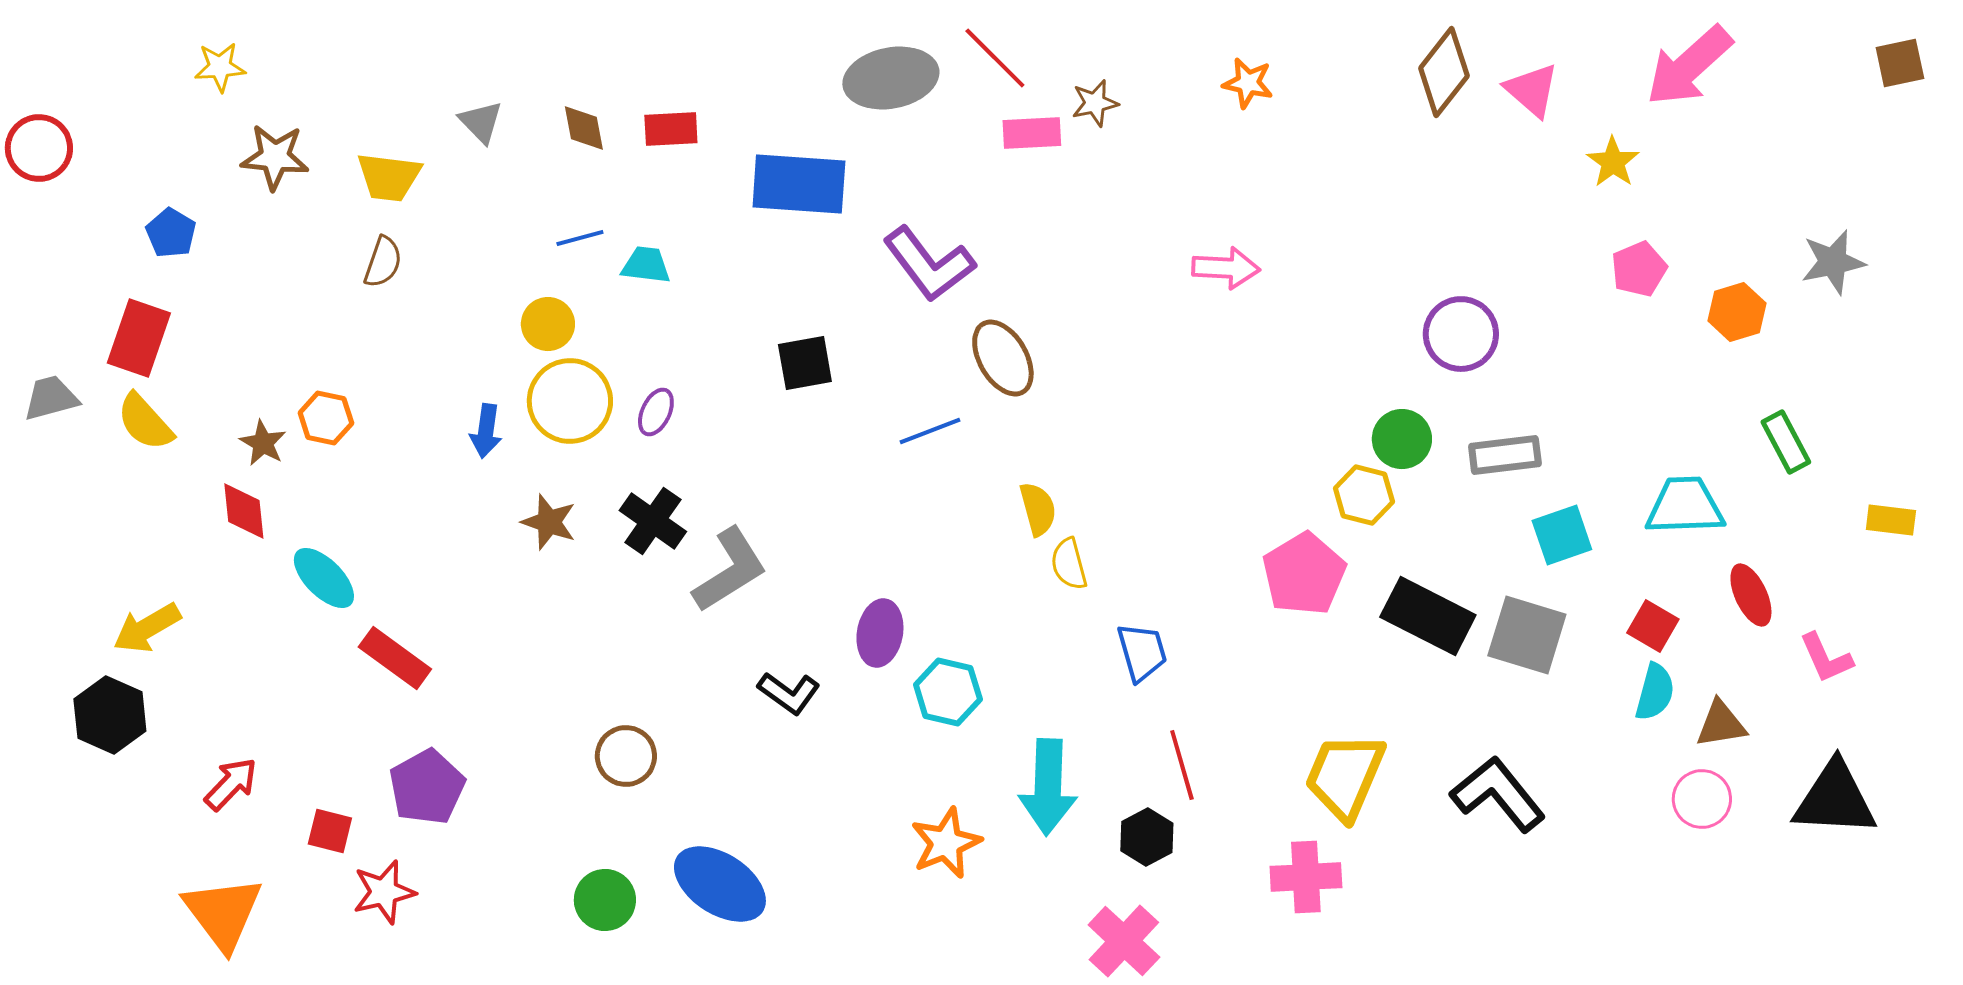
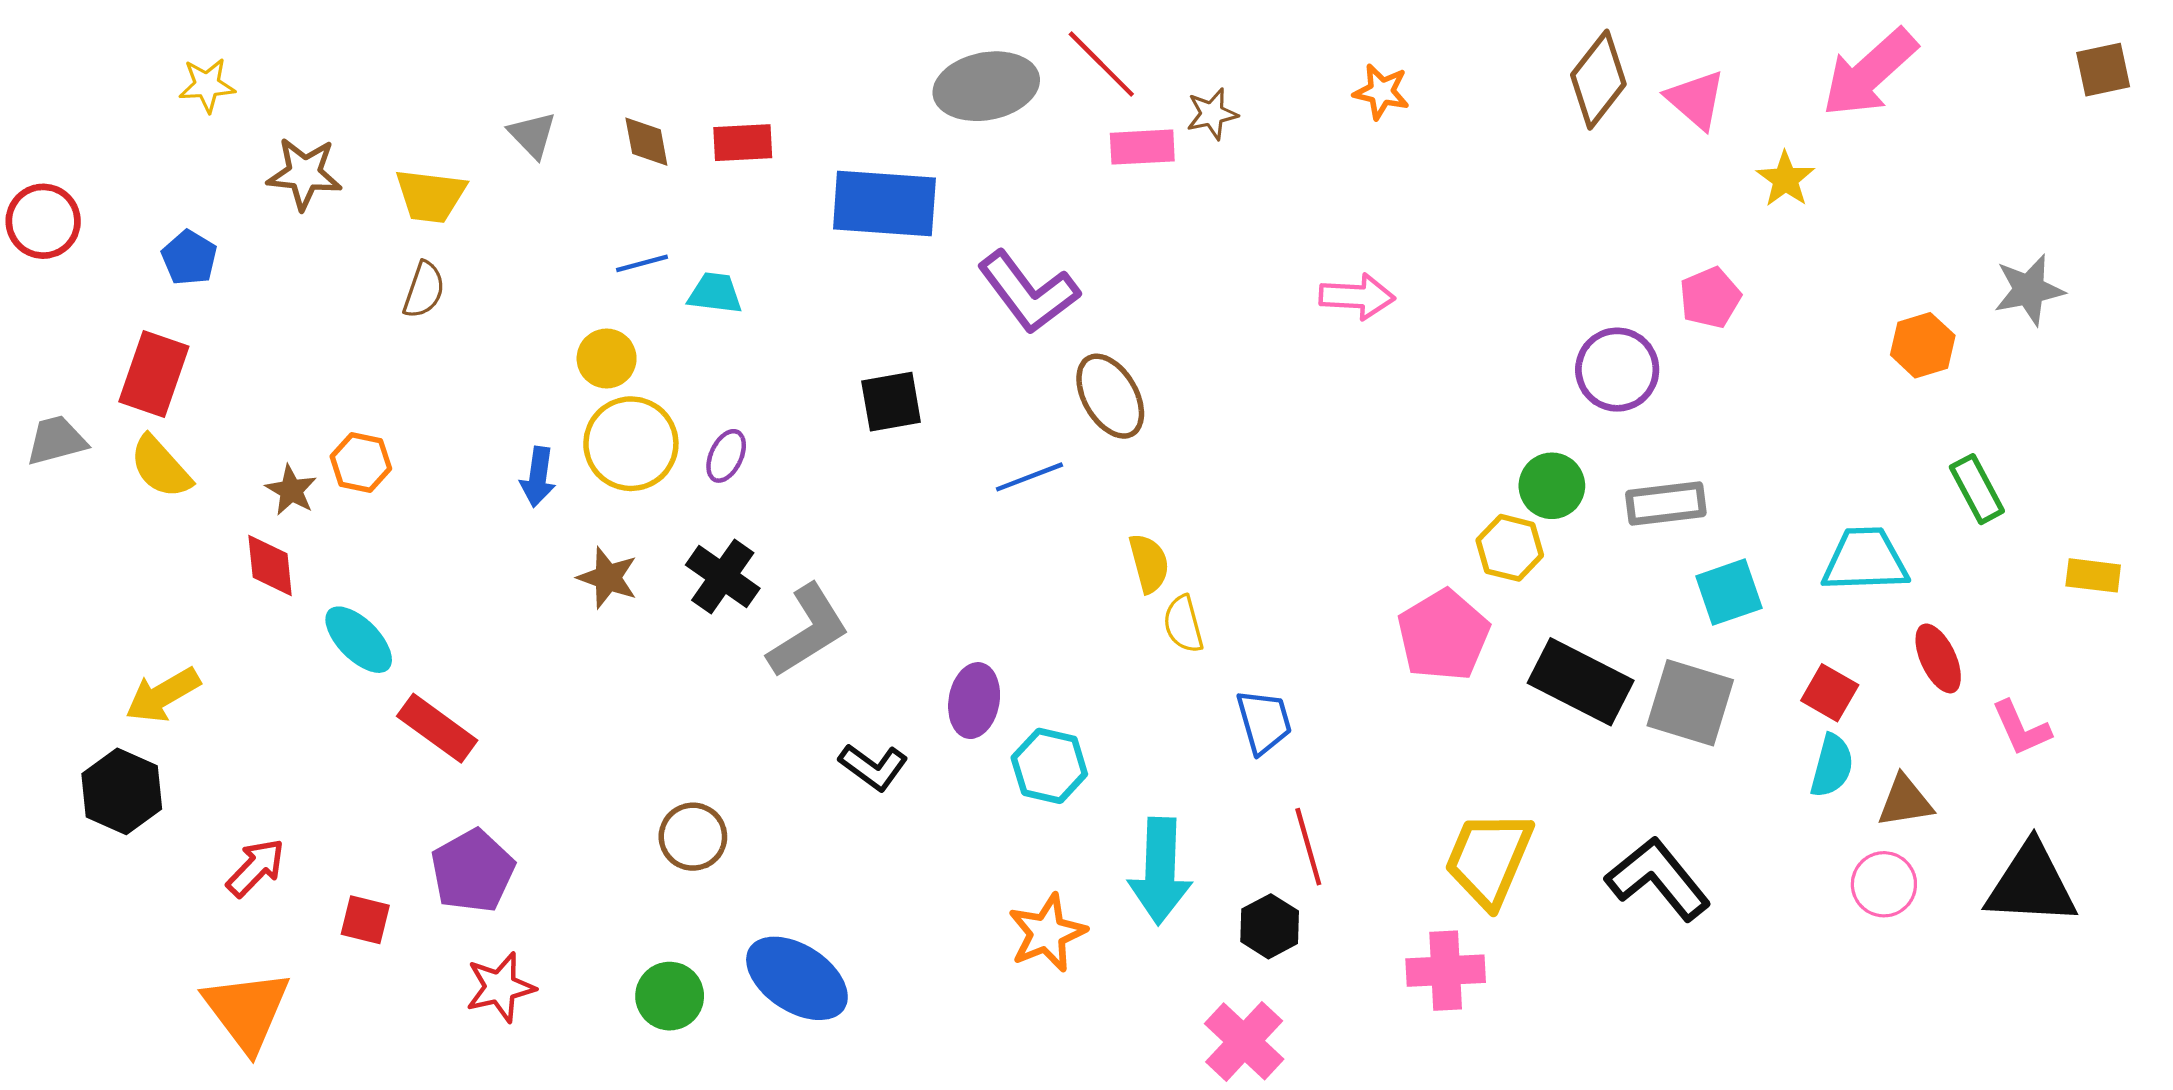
yellow star: (220, 67) -> (207, 85), moved
red circle: (39, 148) -> (43, 221), moved
pink pentagon: (1639, 269) -> (1710, 298), moved
red star: (384, 892) -> (500, 987), moved

